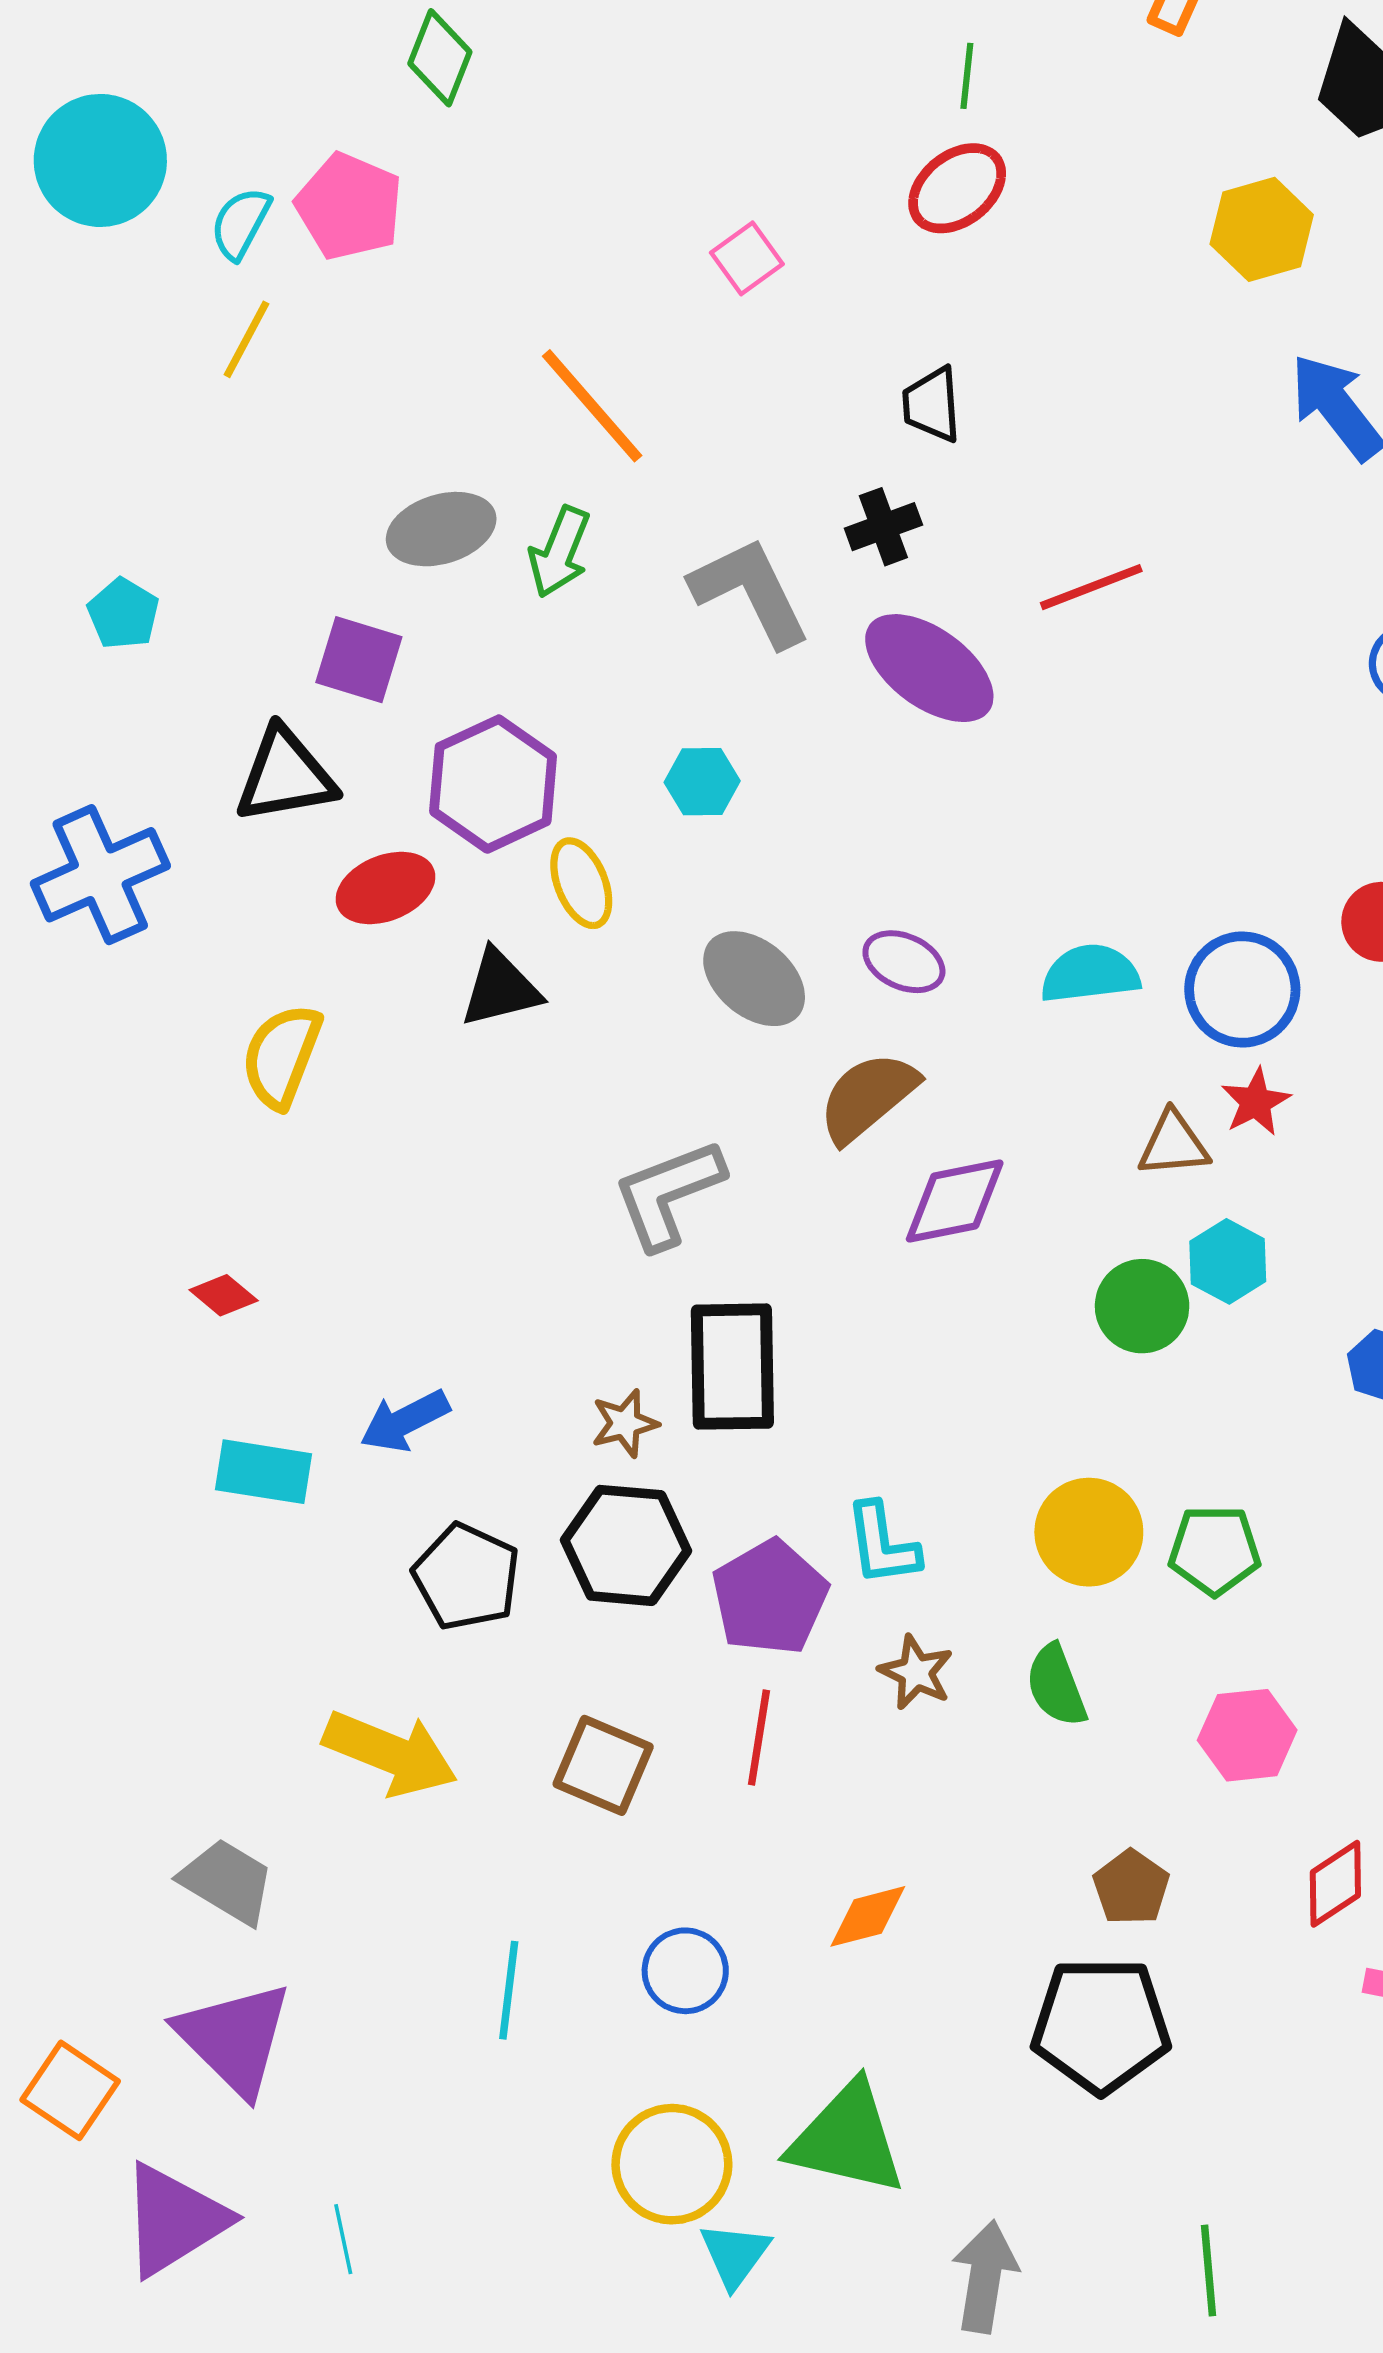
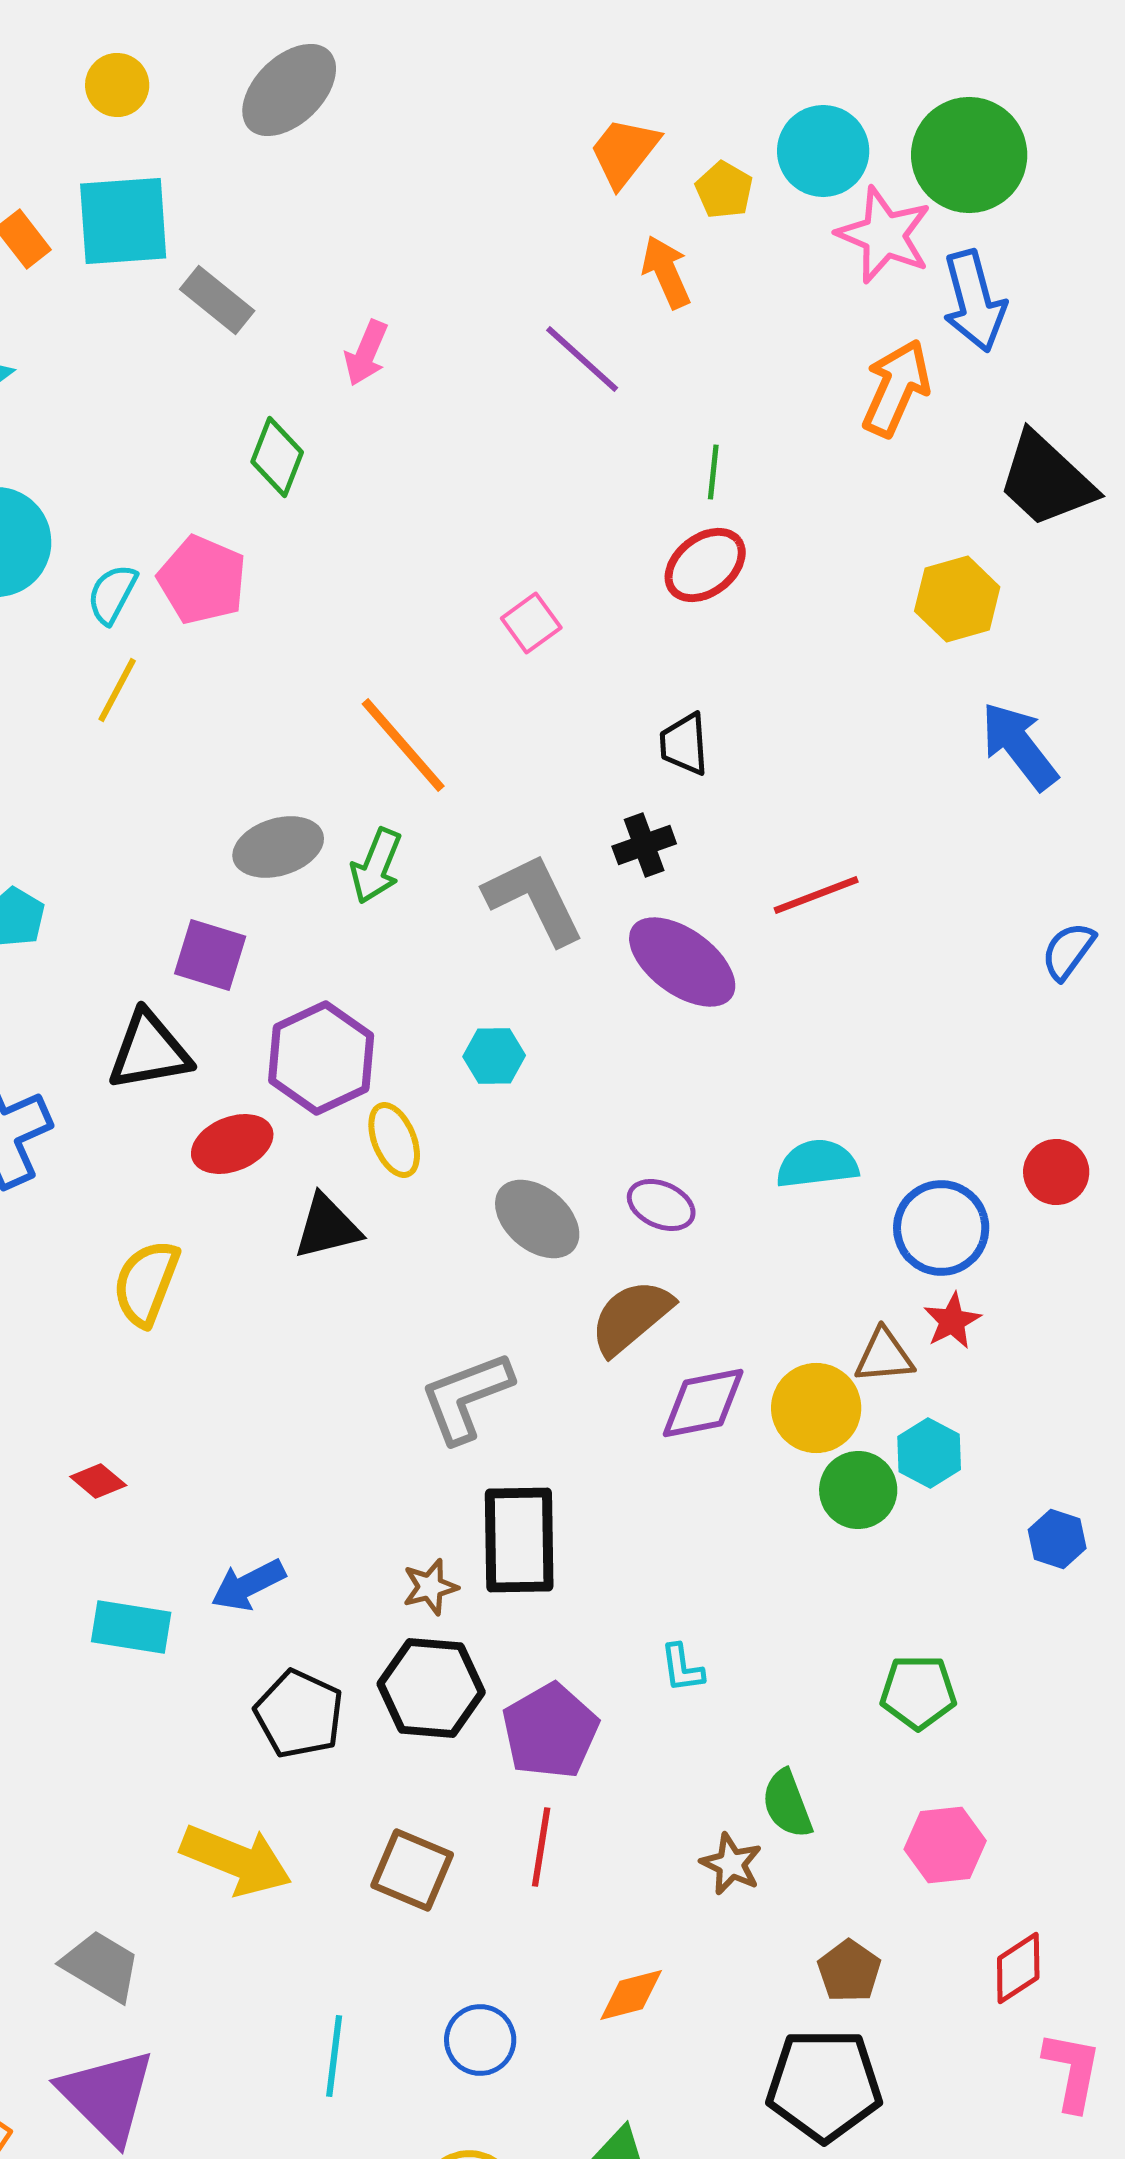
cyan semicircle: (1090, 974) -> (817, 1164), moved
yellow circle: (1089, 1532) -> (816, 1408), moved
cyan L-shape: (882, 1544) -> (682, 1668), moved, size x0.7
brown star: (916, 1672) -> (731, 1864), moved

